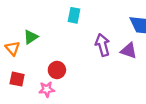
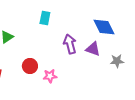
pink star: (47, 89) -> (50, 76), moved

